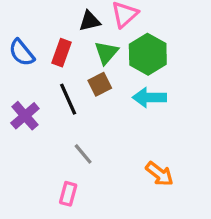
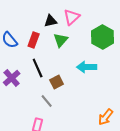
green hexagon: (148, 54) -> (103, 37), moved
brown square: (100, 84) -> (57, 82), moved
orange arrow: (159, 174) -> (106, 117), moved, turned 90

